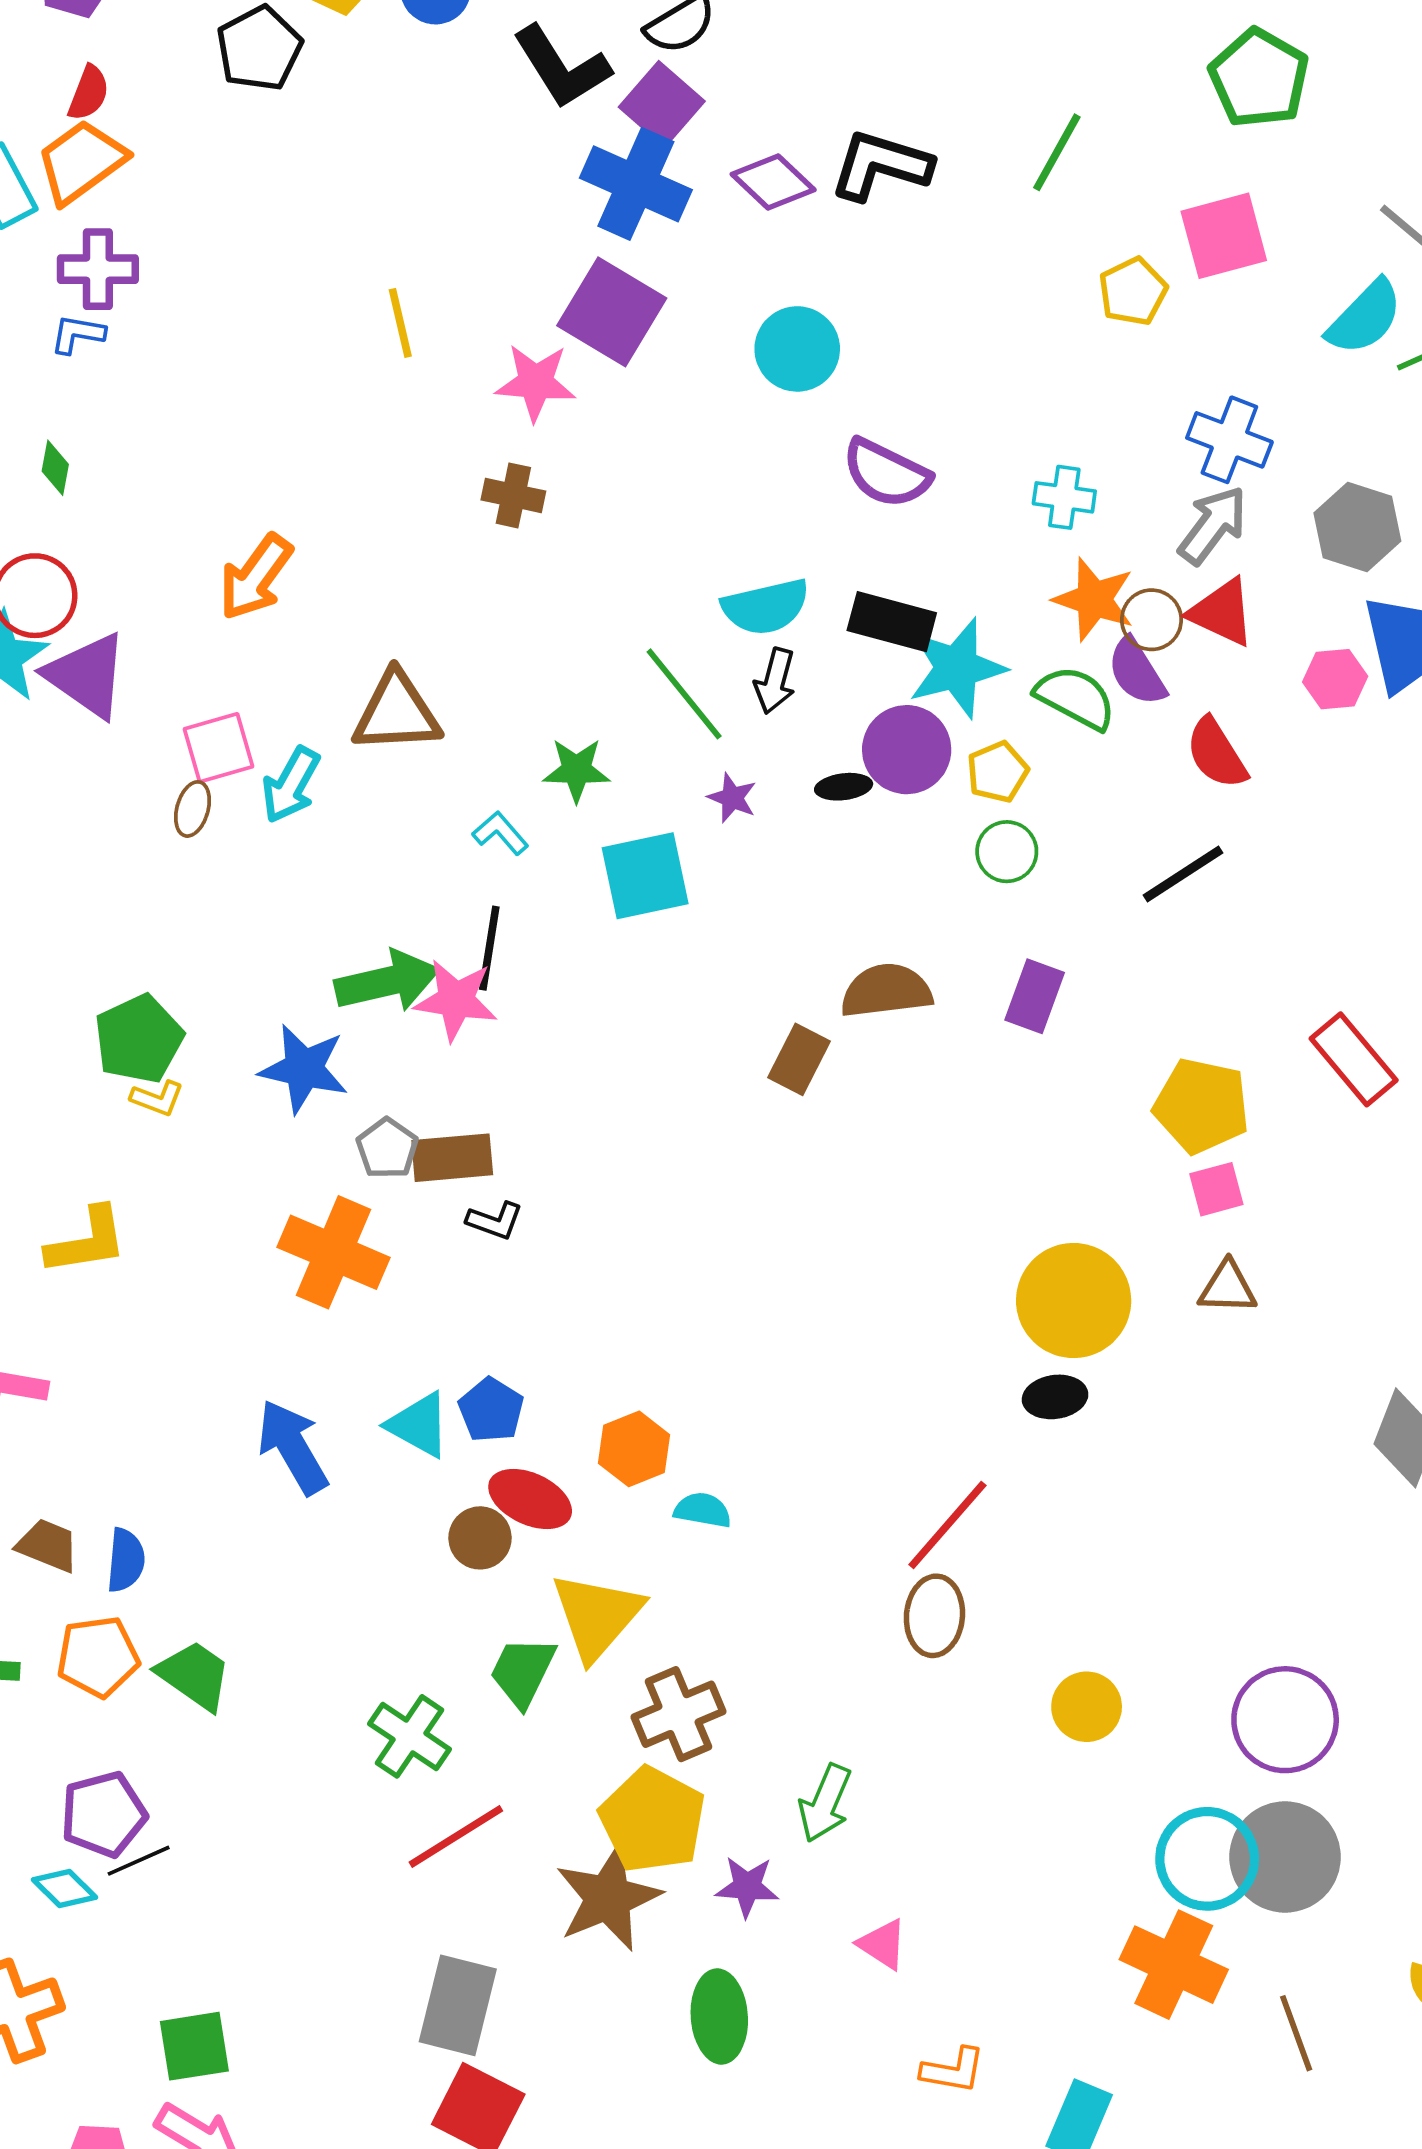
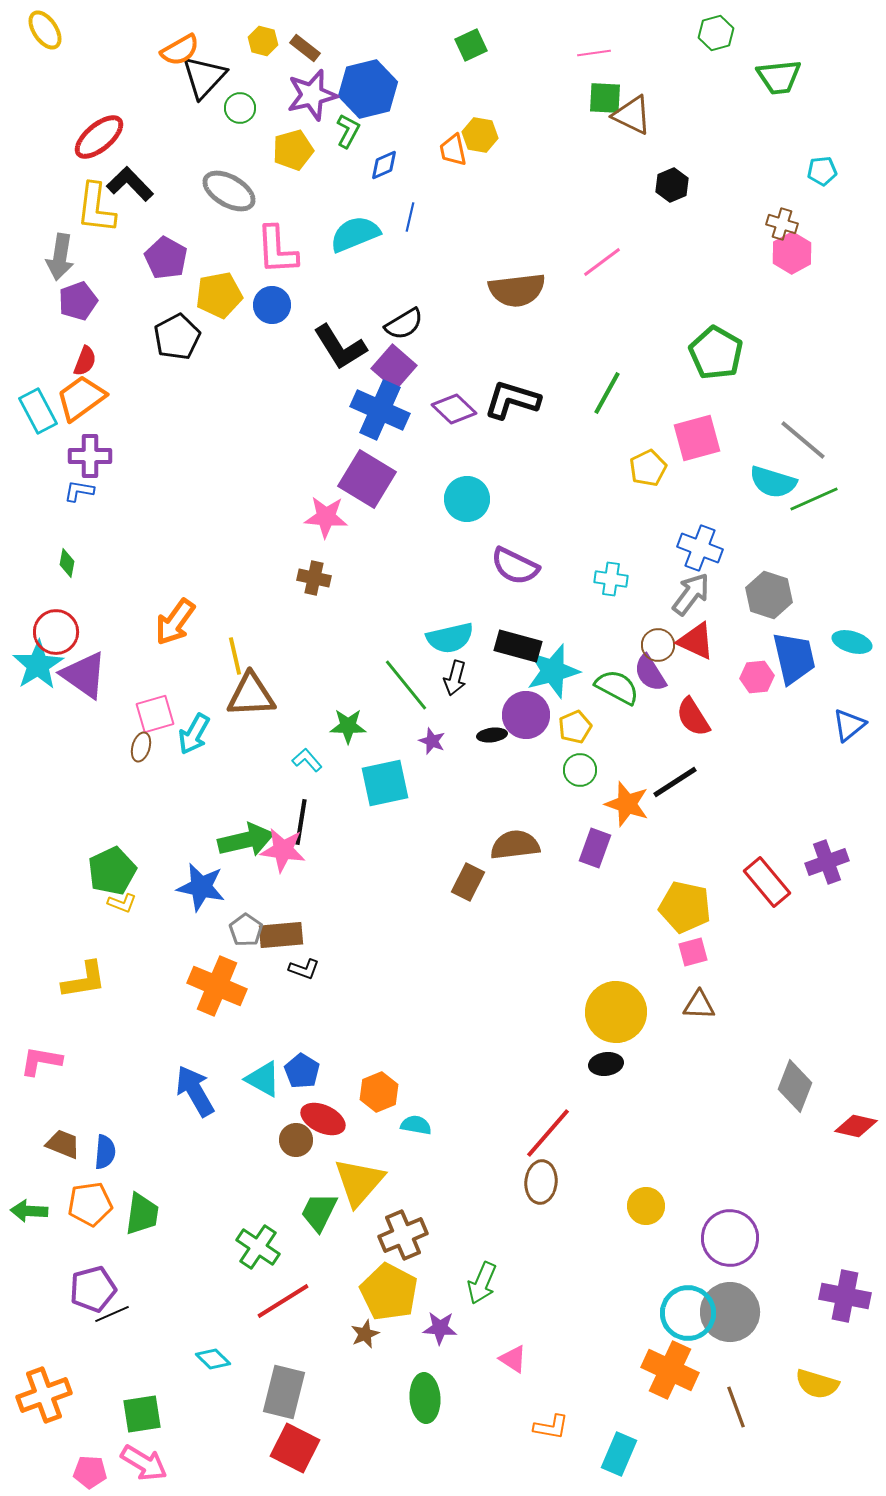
cyan semicircle: (1365, 317) -> (773, 482), turned 63
yellow line: (400, 323) -> (235, 656), moved
orange star: (1094, 599) -> (627, 804), moved
green trapezoid: (194, 1675) -> (142, 1214), turned 63
yellow circle: (1087, 1707) -> (646, 1206), moved
cyan diamond: (65, 1889) -> (213, 1359), moved
brown star: (608, 1898) -> (365, 1334), size x0.5

